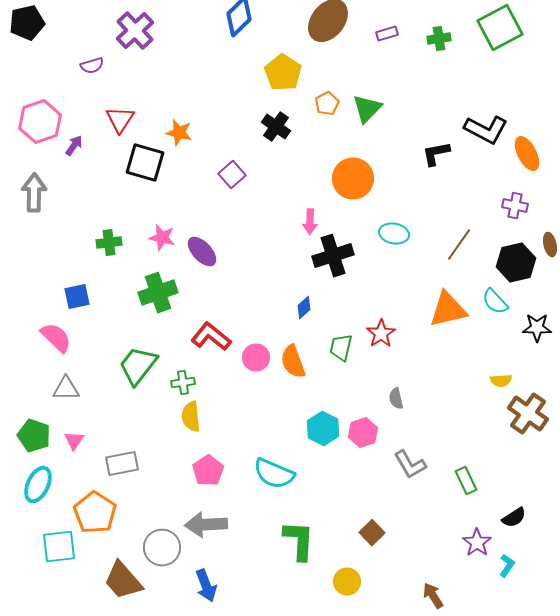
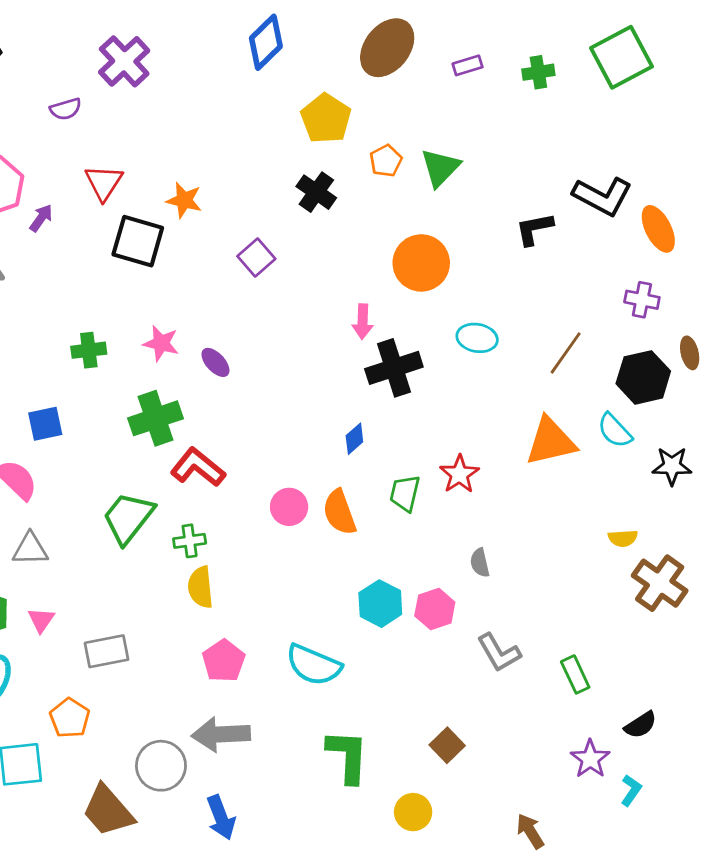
purple ellipse: (202, 252) -> (215, 362), size x0.7
red L-shape: (211, 337) -> (198, 467), moved
orange pentagon: (95, 513) -> (70, 718), size x0.7

